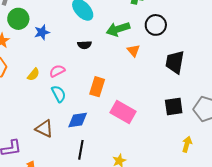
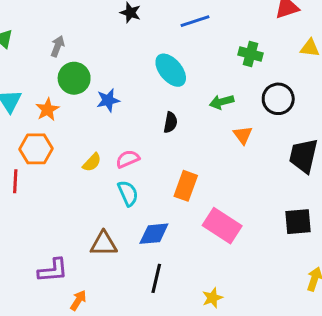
green arrow: (118, 29) -> (222, 102), size x0.7
black semicircle: (85, 45) -> (170, 122), turned -80
brown triangle: (44, 129) -> (104, 244), turned -30

